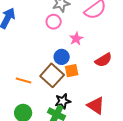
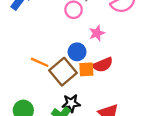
red semicircle: (103, 60) -> (103, 65), moved
orange line: (24, 80) -> (40, 62), moved

